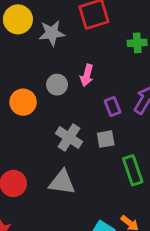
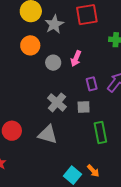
gray star: (52, 33) -> (54, 24), turned -30
orange circle: (23, 102) -> (30, 45), moved

